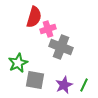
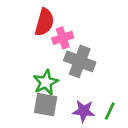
green star: (18, 63) -> (46, 82), moved
purple star: (64, 85) -> (84, 111), turned 30

